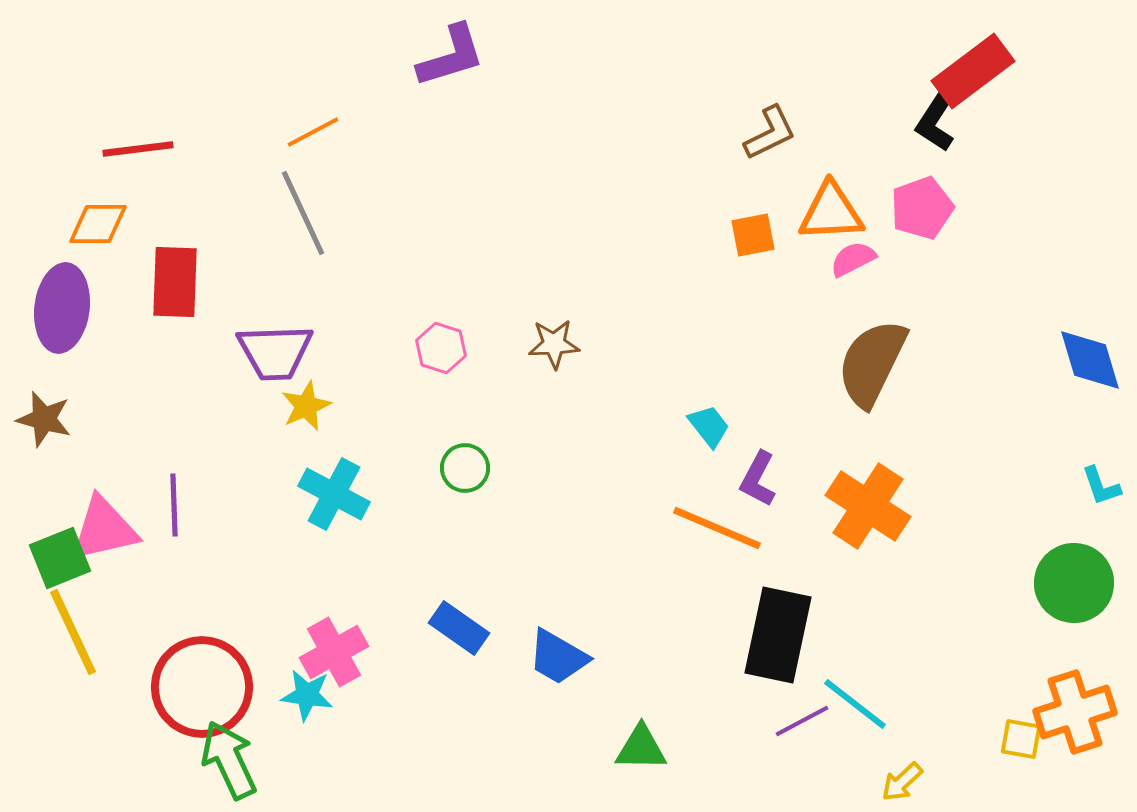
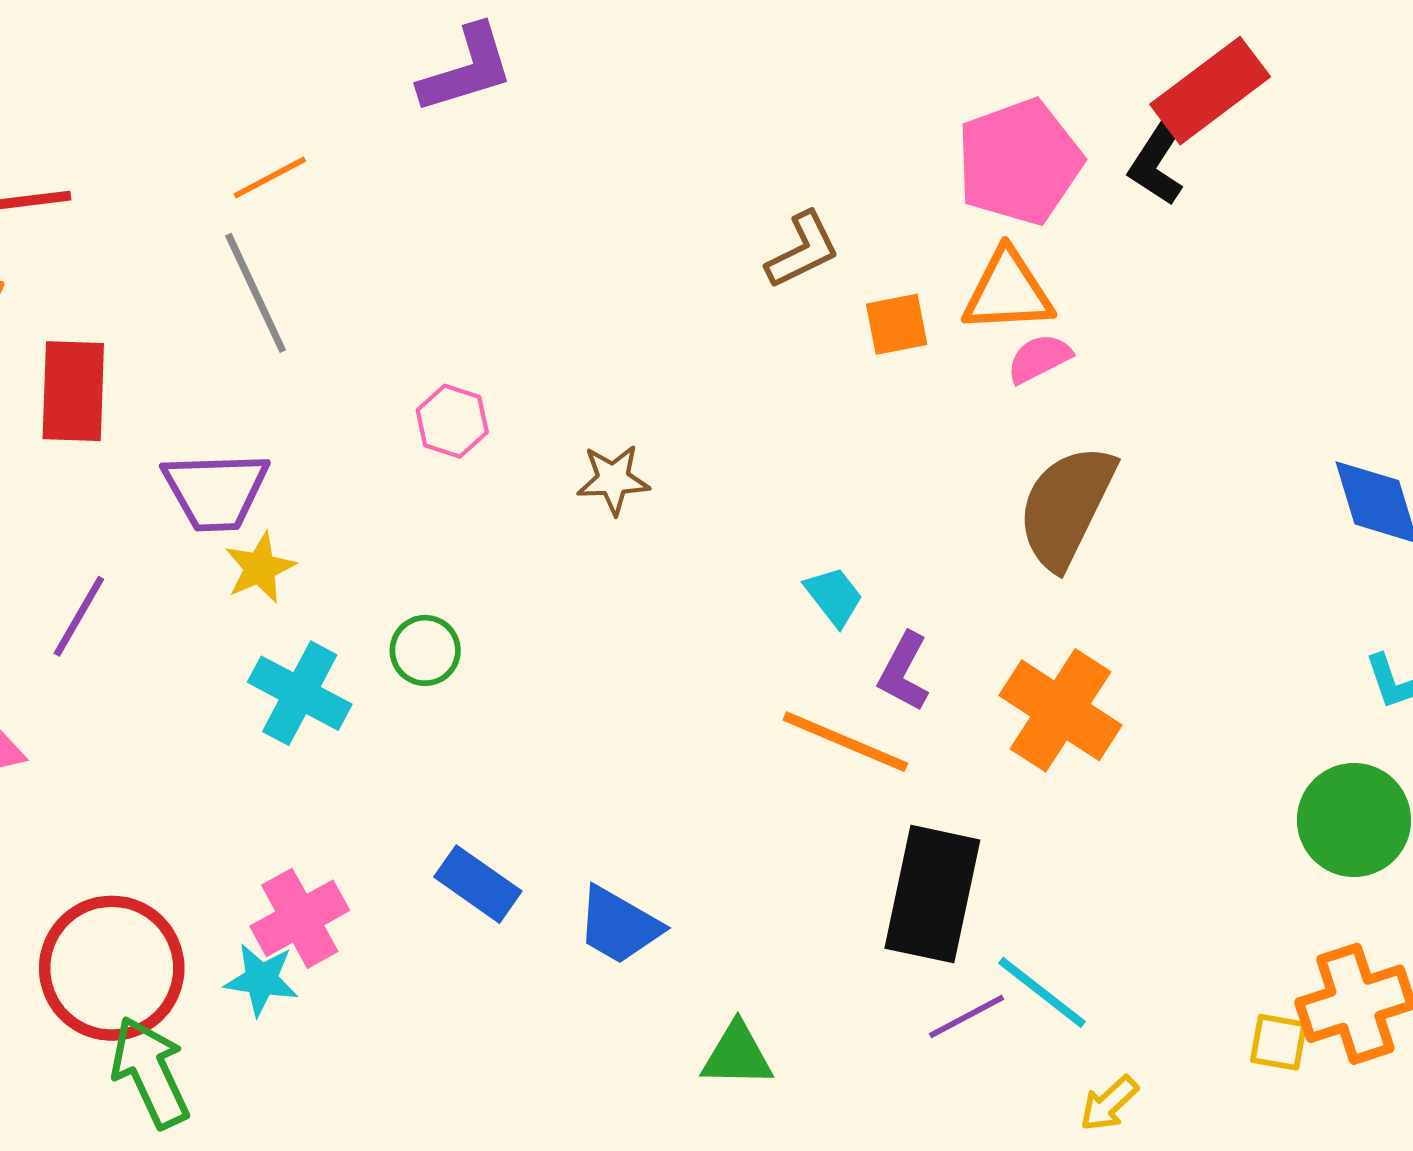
brown L-shape: (770, 133) -> (803, 250), moved
pink pentagon: (922, 208) -> (1019, 162), moved, size x1.4
pink hexagon: (441, 348) -> (452, 421), moved
green circle: (465, 468) -> (425, 650), moved
purple line: (174, 505) -> (79, 616), moved, turned 32

